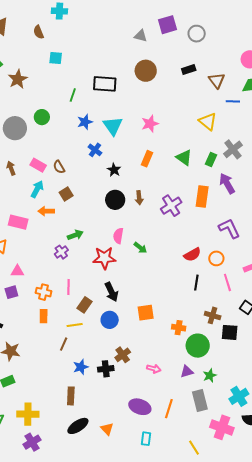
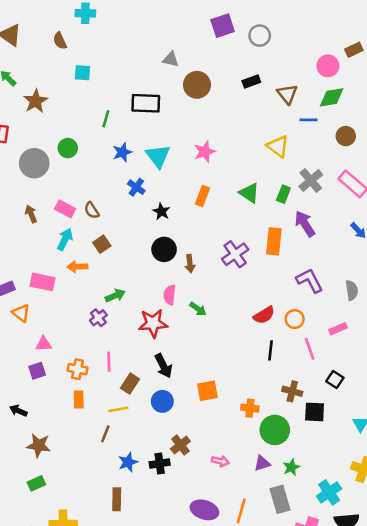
gray triangle: (141, 36) -> (171, 59), moved
brown arrow: (139, 198) -> (190, 264), moved

